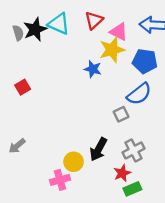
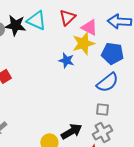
black star: (35, 29) -> (15, 25), turned 30
gray square: (121, 114) -> (102, 109), moved, turned 32
black arrow: (98, 149) -> (71, 131), turned -150

